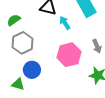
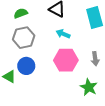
cyan arrow: (65, 23) -> (63, 34), moved, turned -48

